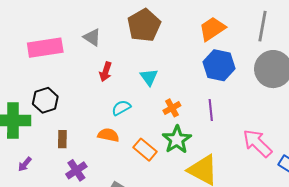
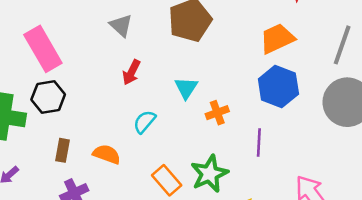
pink rectangle: (45, 48) -> (43, 49), moved, turned 60
cyan semicircle: (121, 108) -> (144, 122), turned -30
orange cross: (172, 108) -> (217, 113), moved
orange semicircle: (108, 135) -> (107, 154), moved

